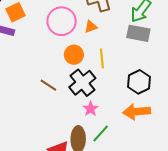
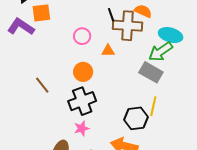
pink circle: (62, 21) -> (82, 36), size x0.6
yellow line: (102, 58) -> (153, 106), moved
brown line: (48, 85) -> (42, 85), moved

